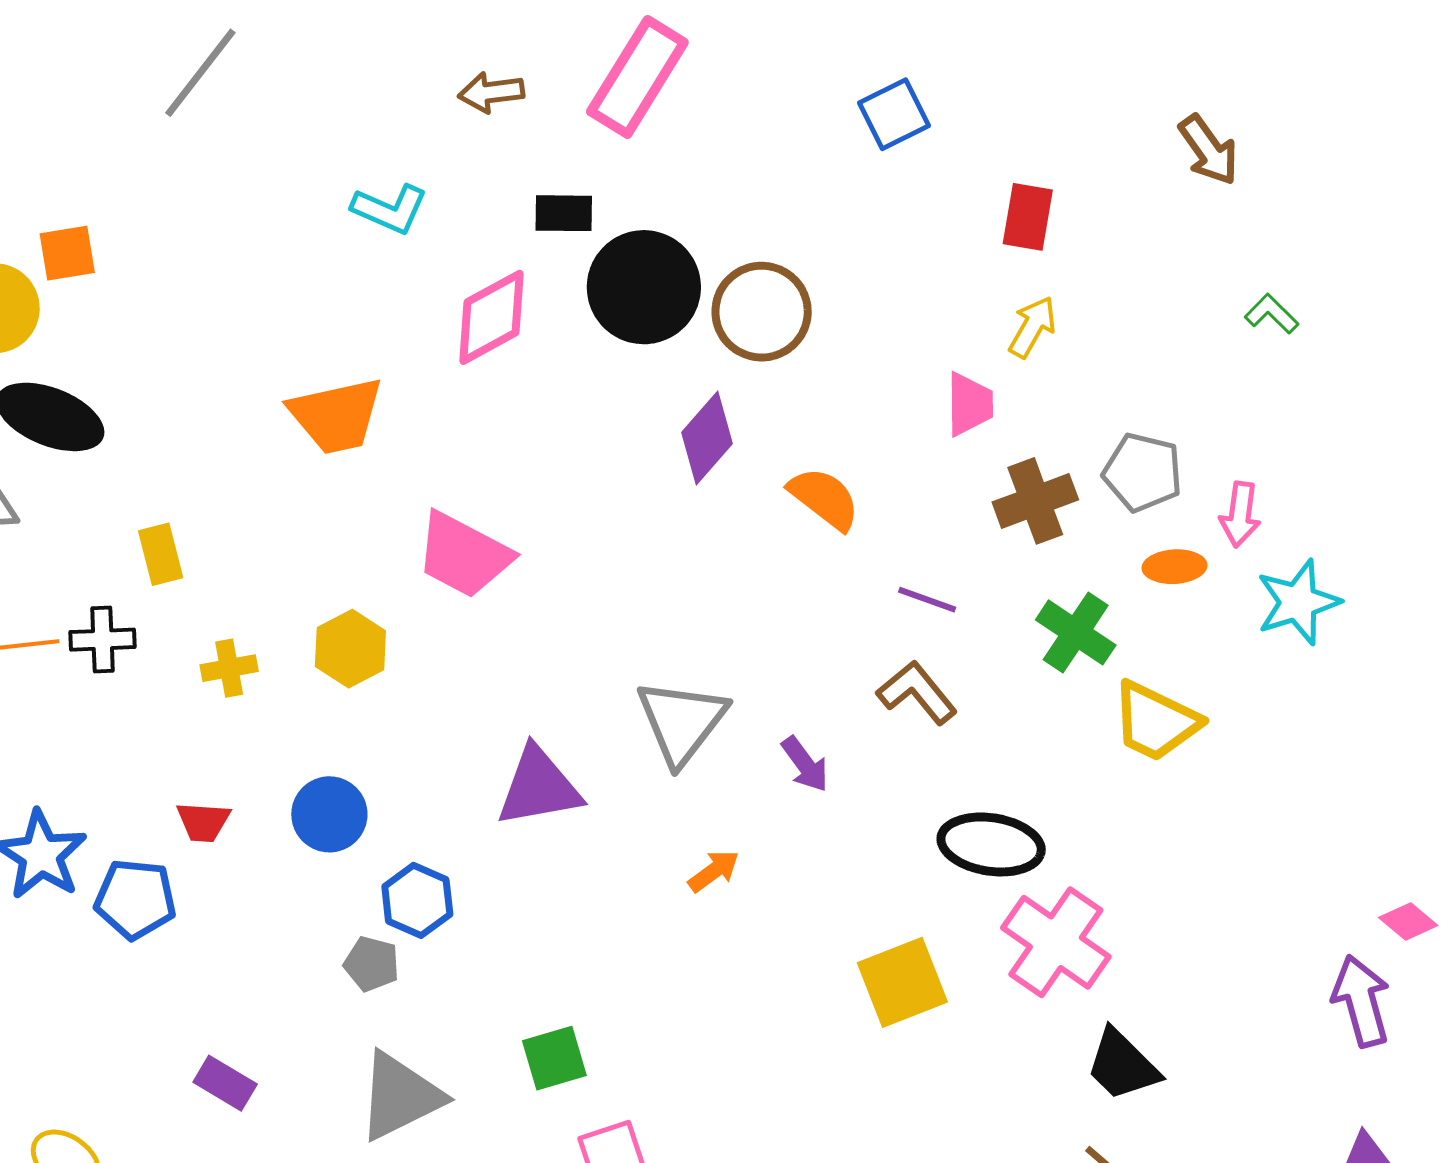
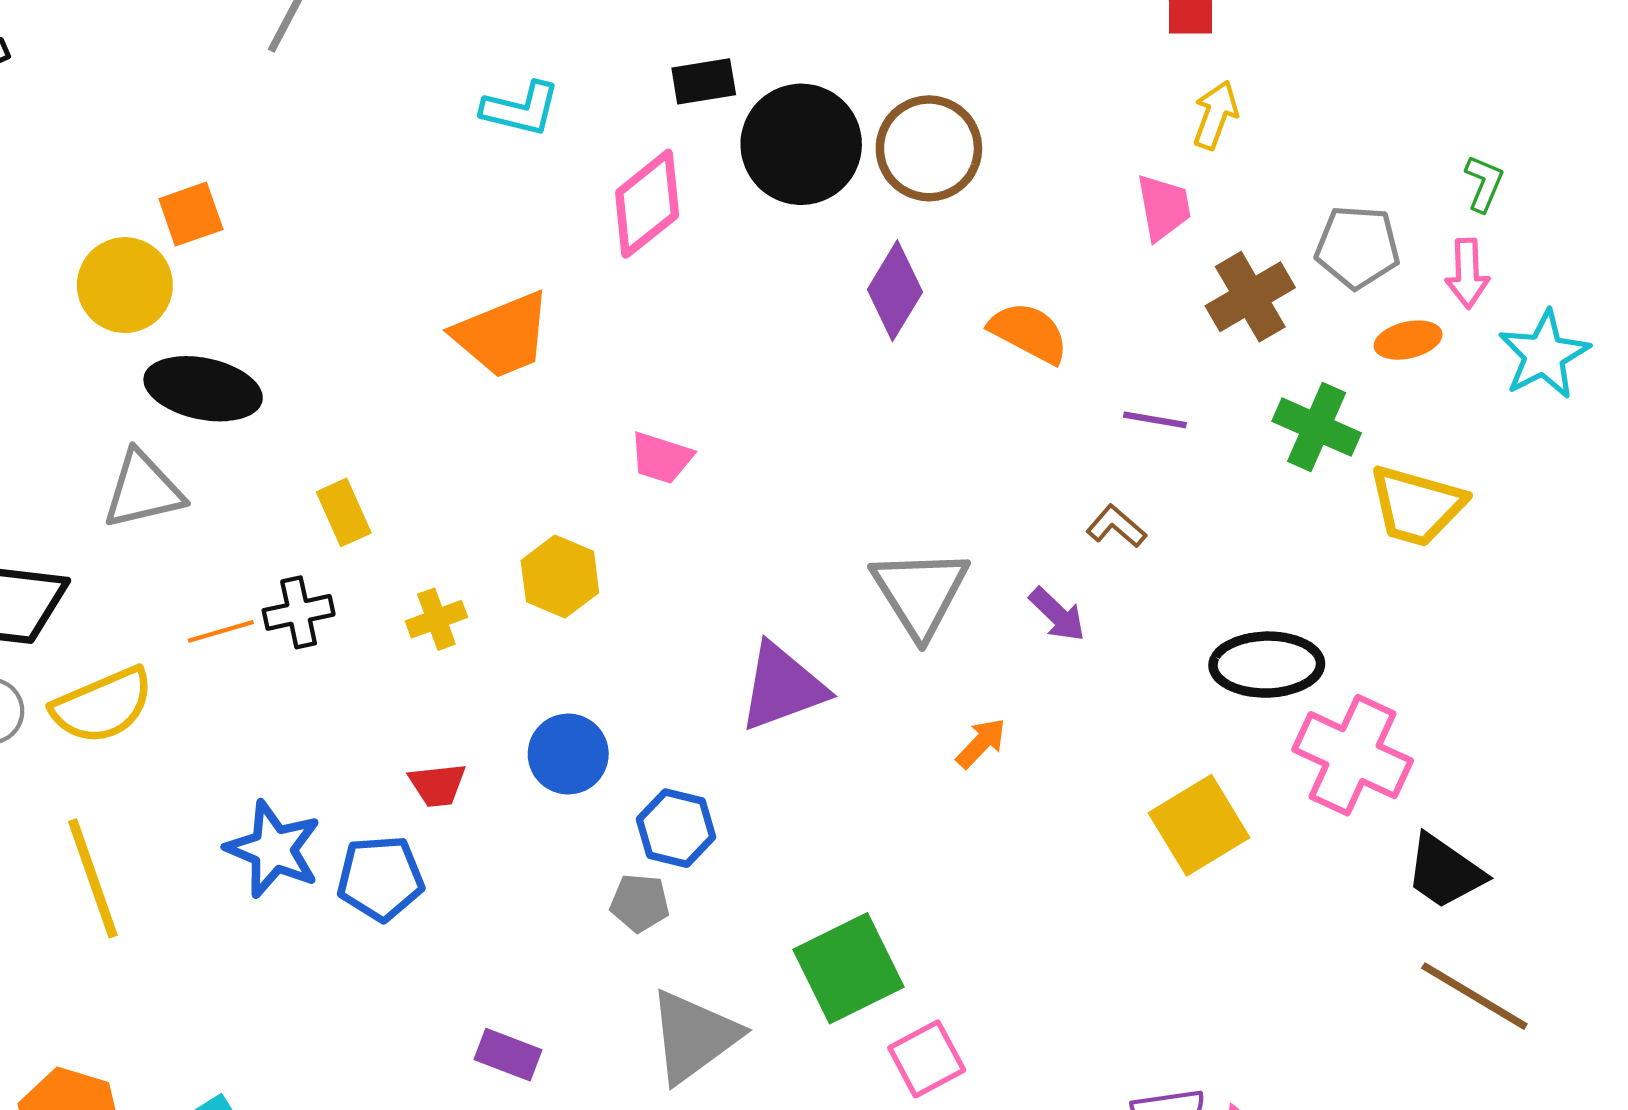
green L-shape: (1272, 314) -> (1484, 183), moved, turned 78
pink trapezoid: (464, 555) -> (661, 458), size x0.6
brown L-shape: (917, 693) -> (1116, 526), moved, size x0.7
green square: (554, 1058) -> (848, 968), size x1.5

